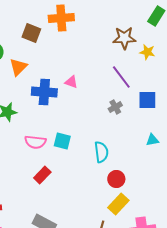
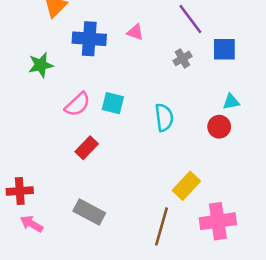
pink triangle: (71, 82) -> (135, 32), moved
pink semicircle: (35, 142) -> (77, 104), turned -50
red circle: (116, 179) -> (219, 127), moved

